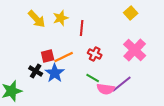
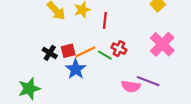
black cross: (36, 71) -> (50, 53), moved
green line: (93, 78) -> (105, 55), moved
purple line: (122, 84) -> (148, 81), turned 60

